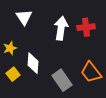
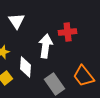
red cross: (86, 27) -> (68, 32), moved
white arrow: (61, 28) -> (46, 46), moved

